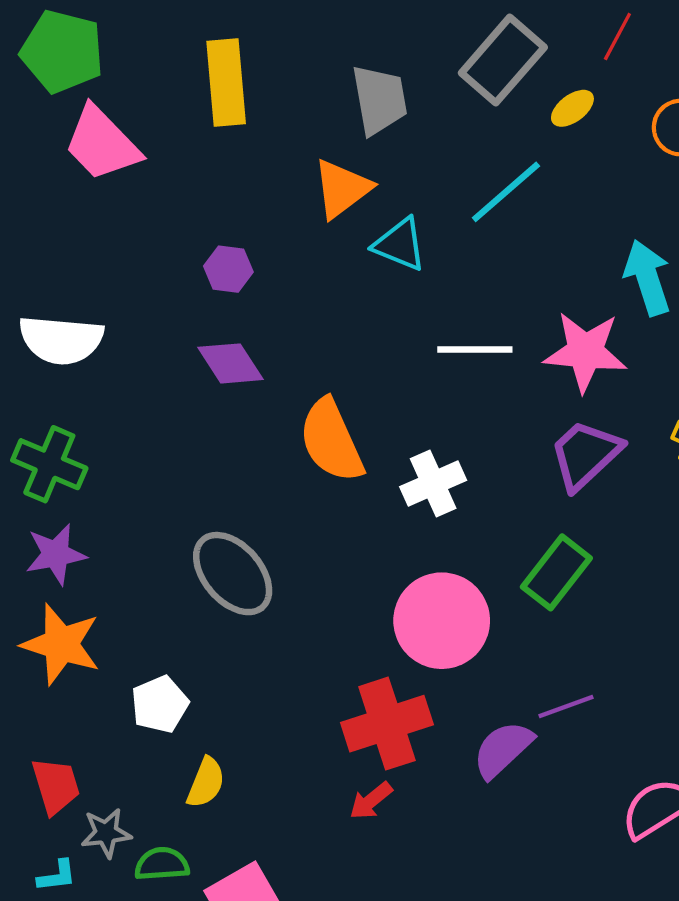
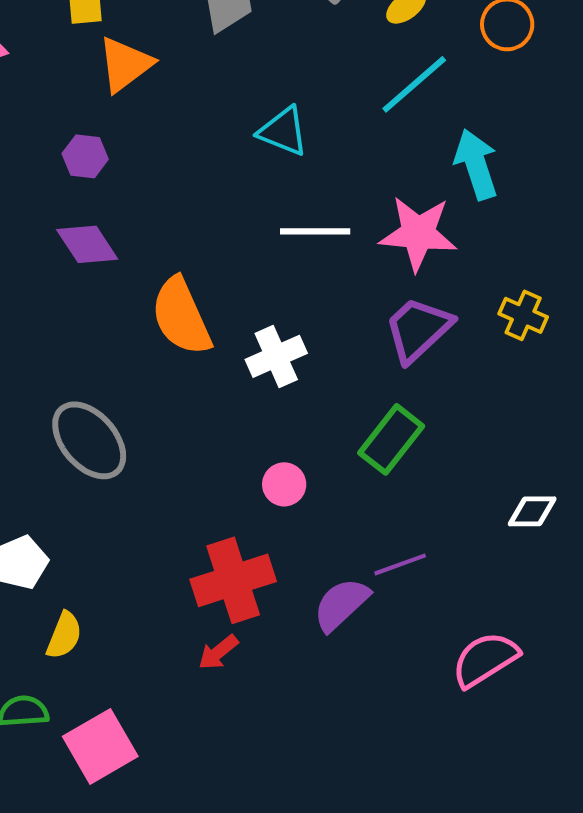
orange triangle: (342, 189) -> (125, 64), moved
cyan line: (506, 192) -> (414, 84), moved
cyan triangle: (400, 244) -> (283, 131), moved
pink circle: (442, 621) -> (284, 484), size x0.5

